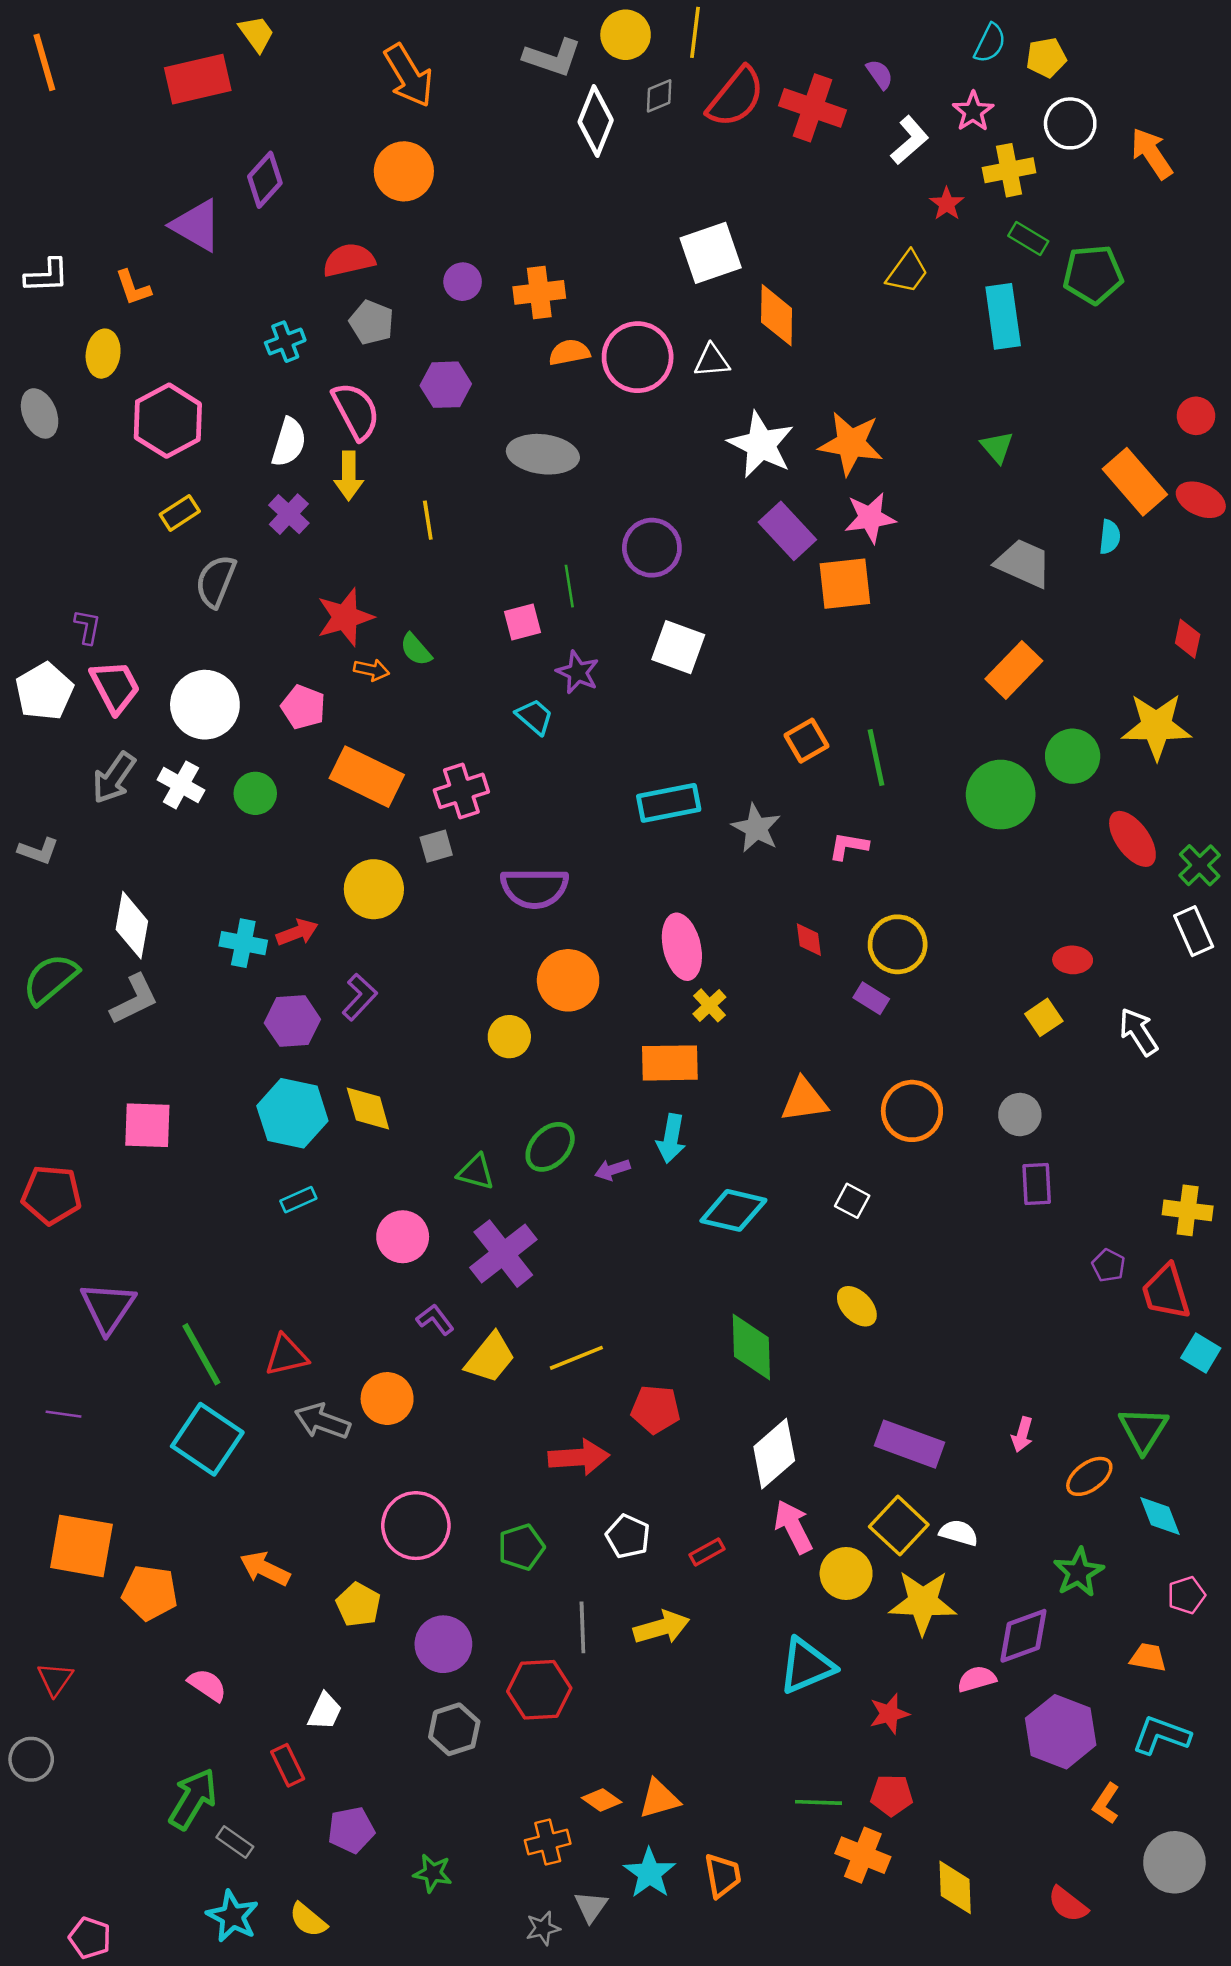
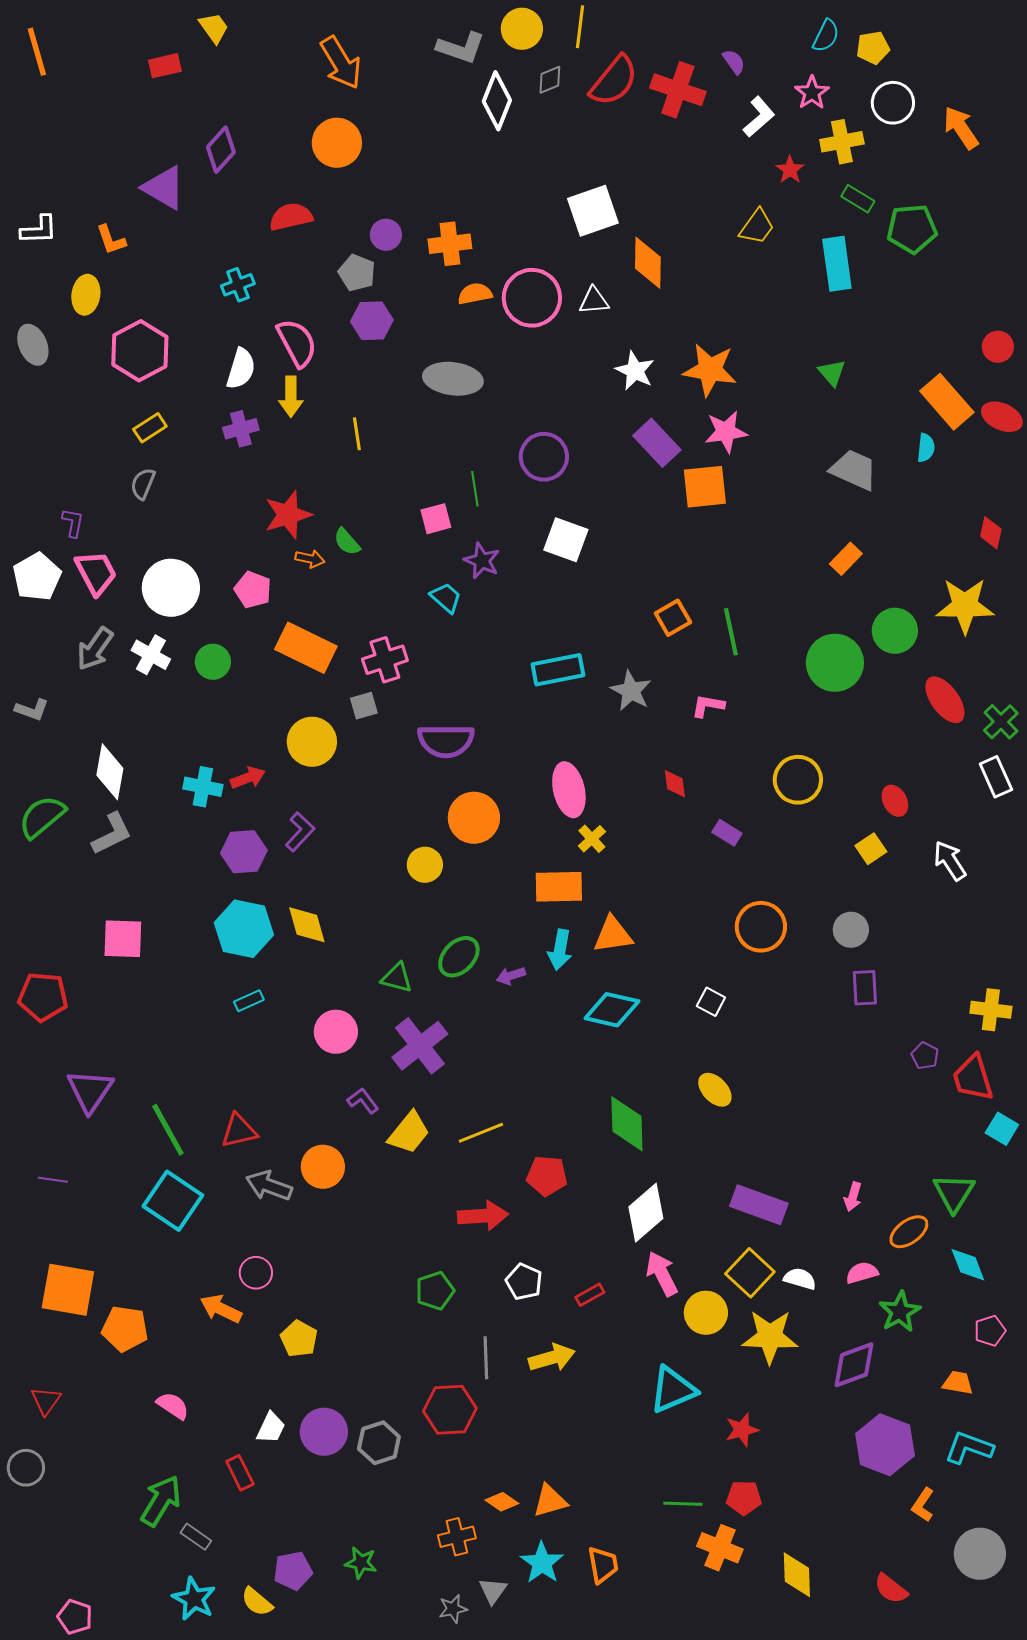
red rectangle: (198, 79) -> (165, 66), size x0.6
gray pentagon: (372, 322) -> (357, 273), moved
white star: (761, 445) -> (635, 371), size x0.7
purple cross: (289, 514) -> (241, 429), turned 32
gray semicircle: (216, 581) -> (143, 484), moved, size x0.7
orange rectangle: (1014, 670) -> (846, 559), size x0.7
yellow circle: (898, 944) -> (798, 780), moved
red ellipse: (1073, 960) -> (895, 801), turned 60
orange triangle: (804, 1100) -> (613, 935), moved
pink circle: (416, 1526) -> (256, 1273), moved, size x0.6
purple circle: (443, 1644) -> (324, 1432), moved
pink semicircle: (977, 1679) -> (862, 1273), moved
purple pentagon: (351, 1830) -> (293, 1571), moved

